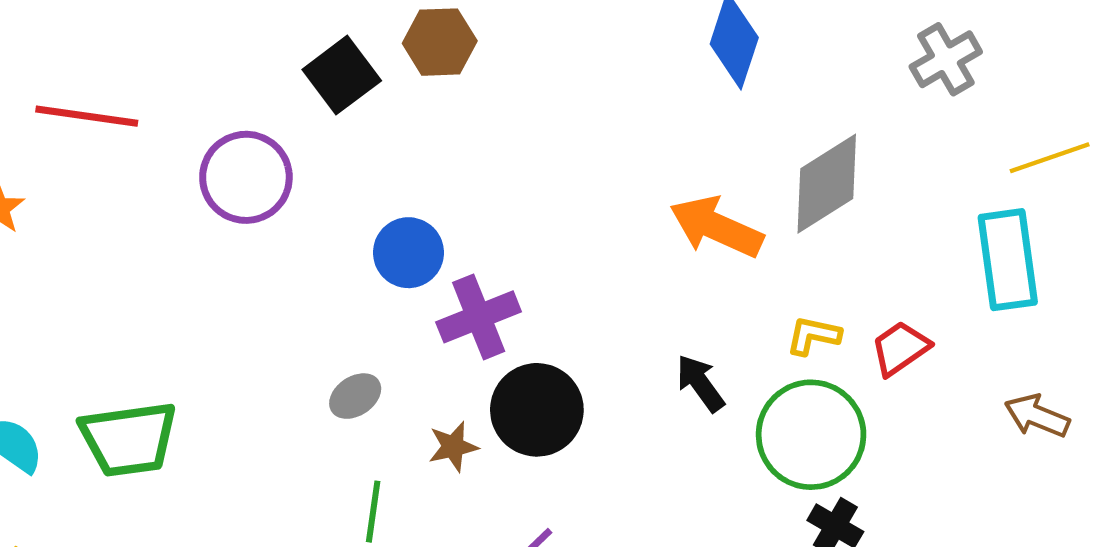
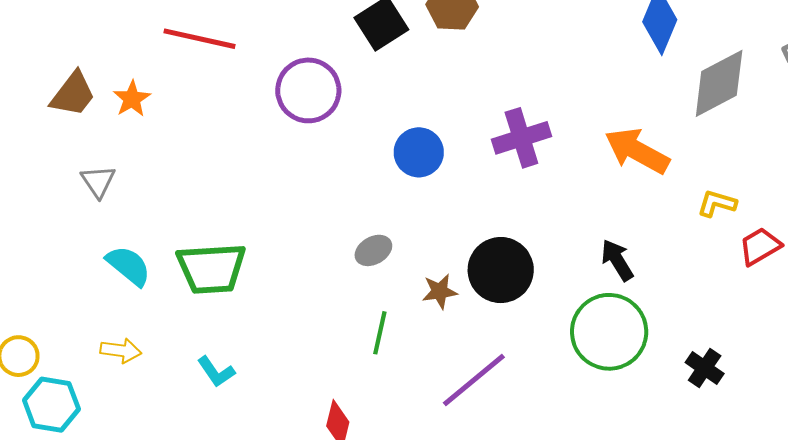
gray diamond: (827, 184) -> (719, 83), moved
purple cross: (479, 317) -> (521, 138), moved
yellow L-shape: (813, 336) -> (717, 203), moved
green circle: (811, 435) -> (609, 332), moved

